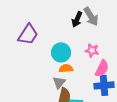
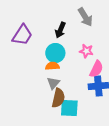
black arrow: (77, 19) -> (60, 30), moved
orange semicircle: (66, 68) -> (52, 66), moved

